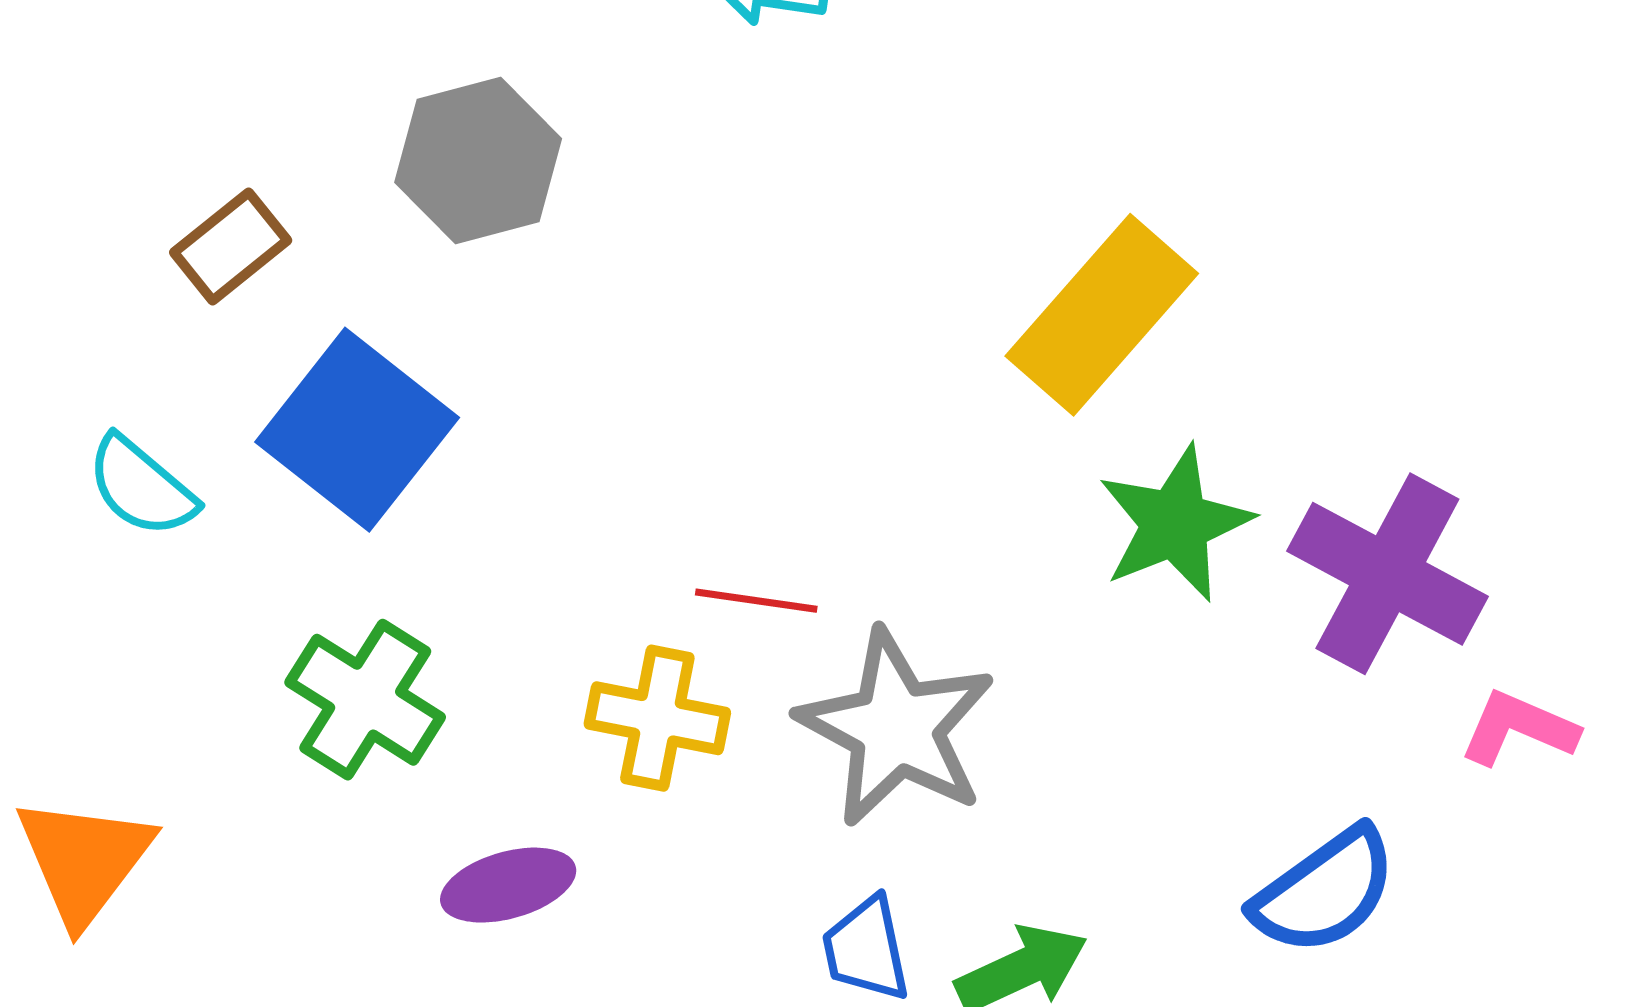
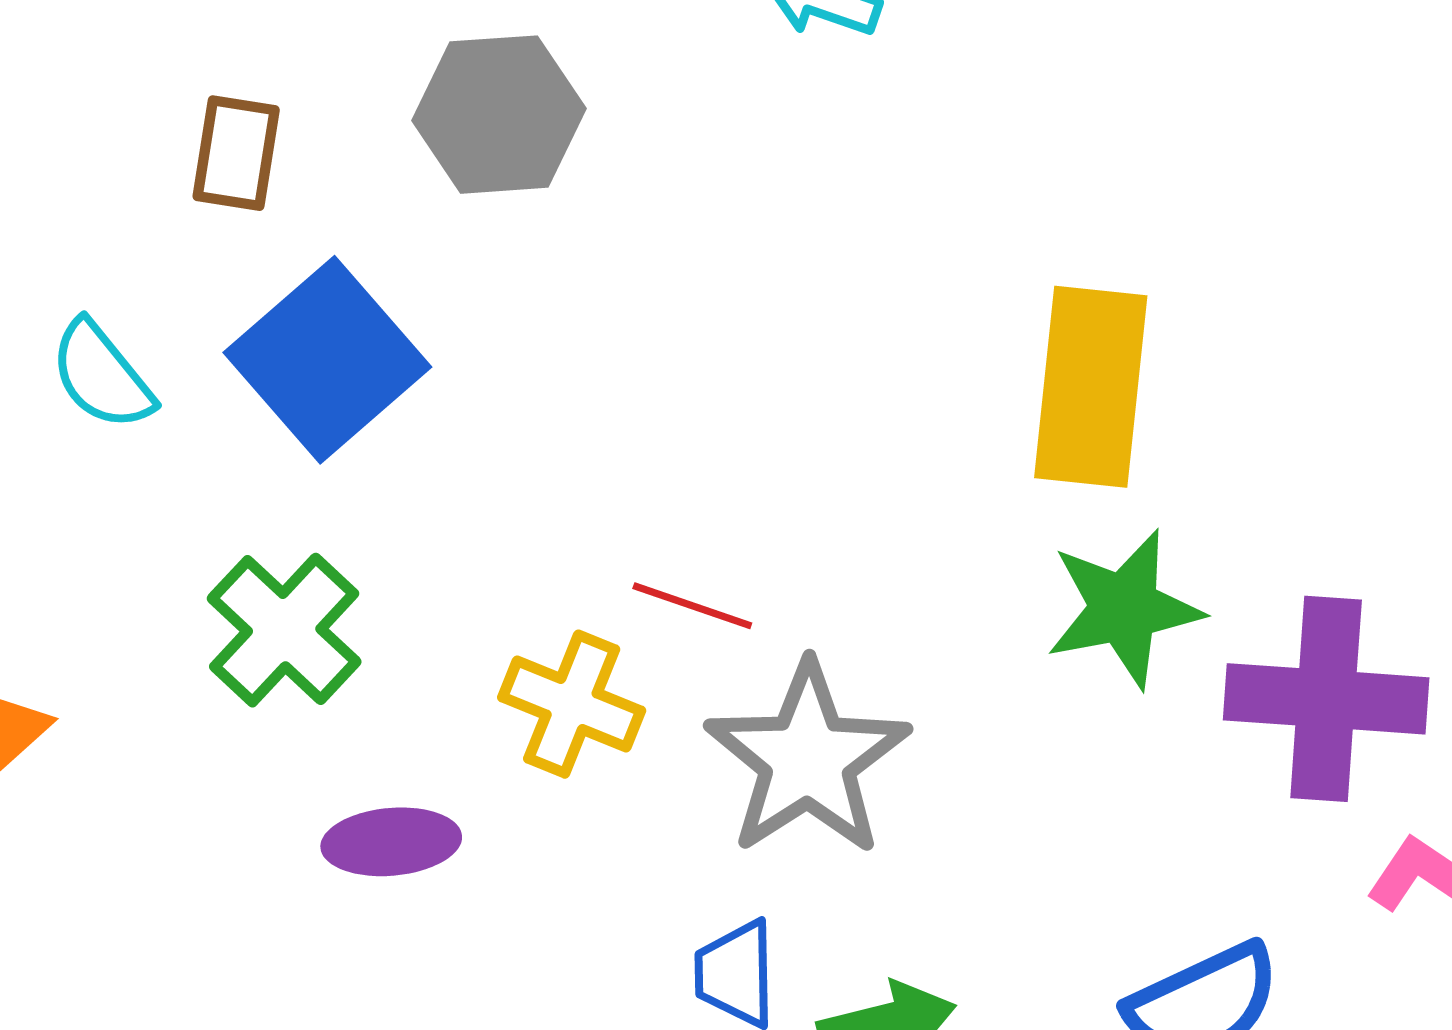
brown rectangle: (231, 246) -> (236, 153), turned -53
yellow rectangle: (1102, 315) -> (1091, 387), turned -46
purple cross: (1387, 574) -> (1326, 699), turned -35

